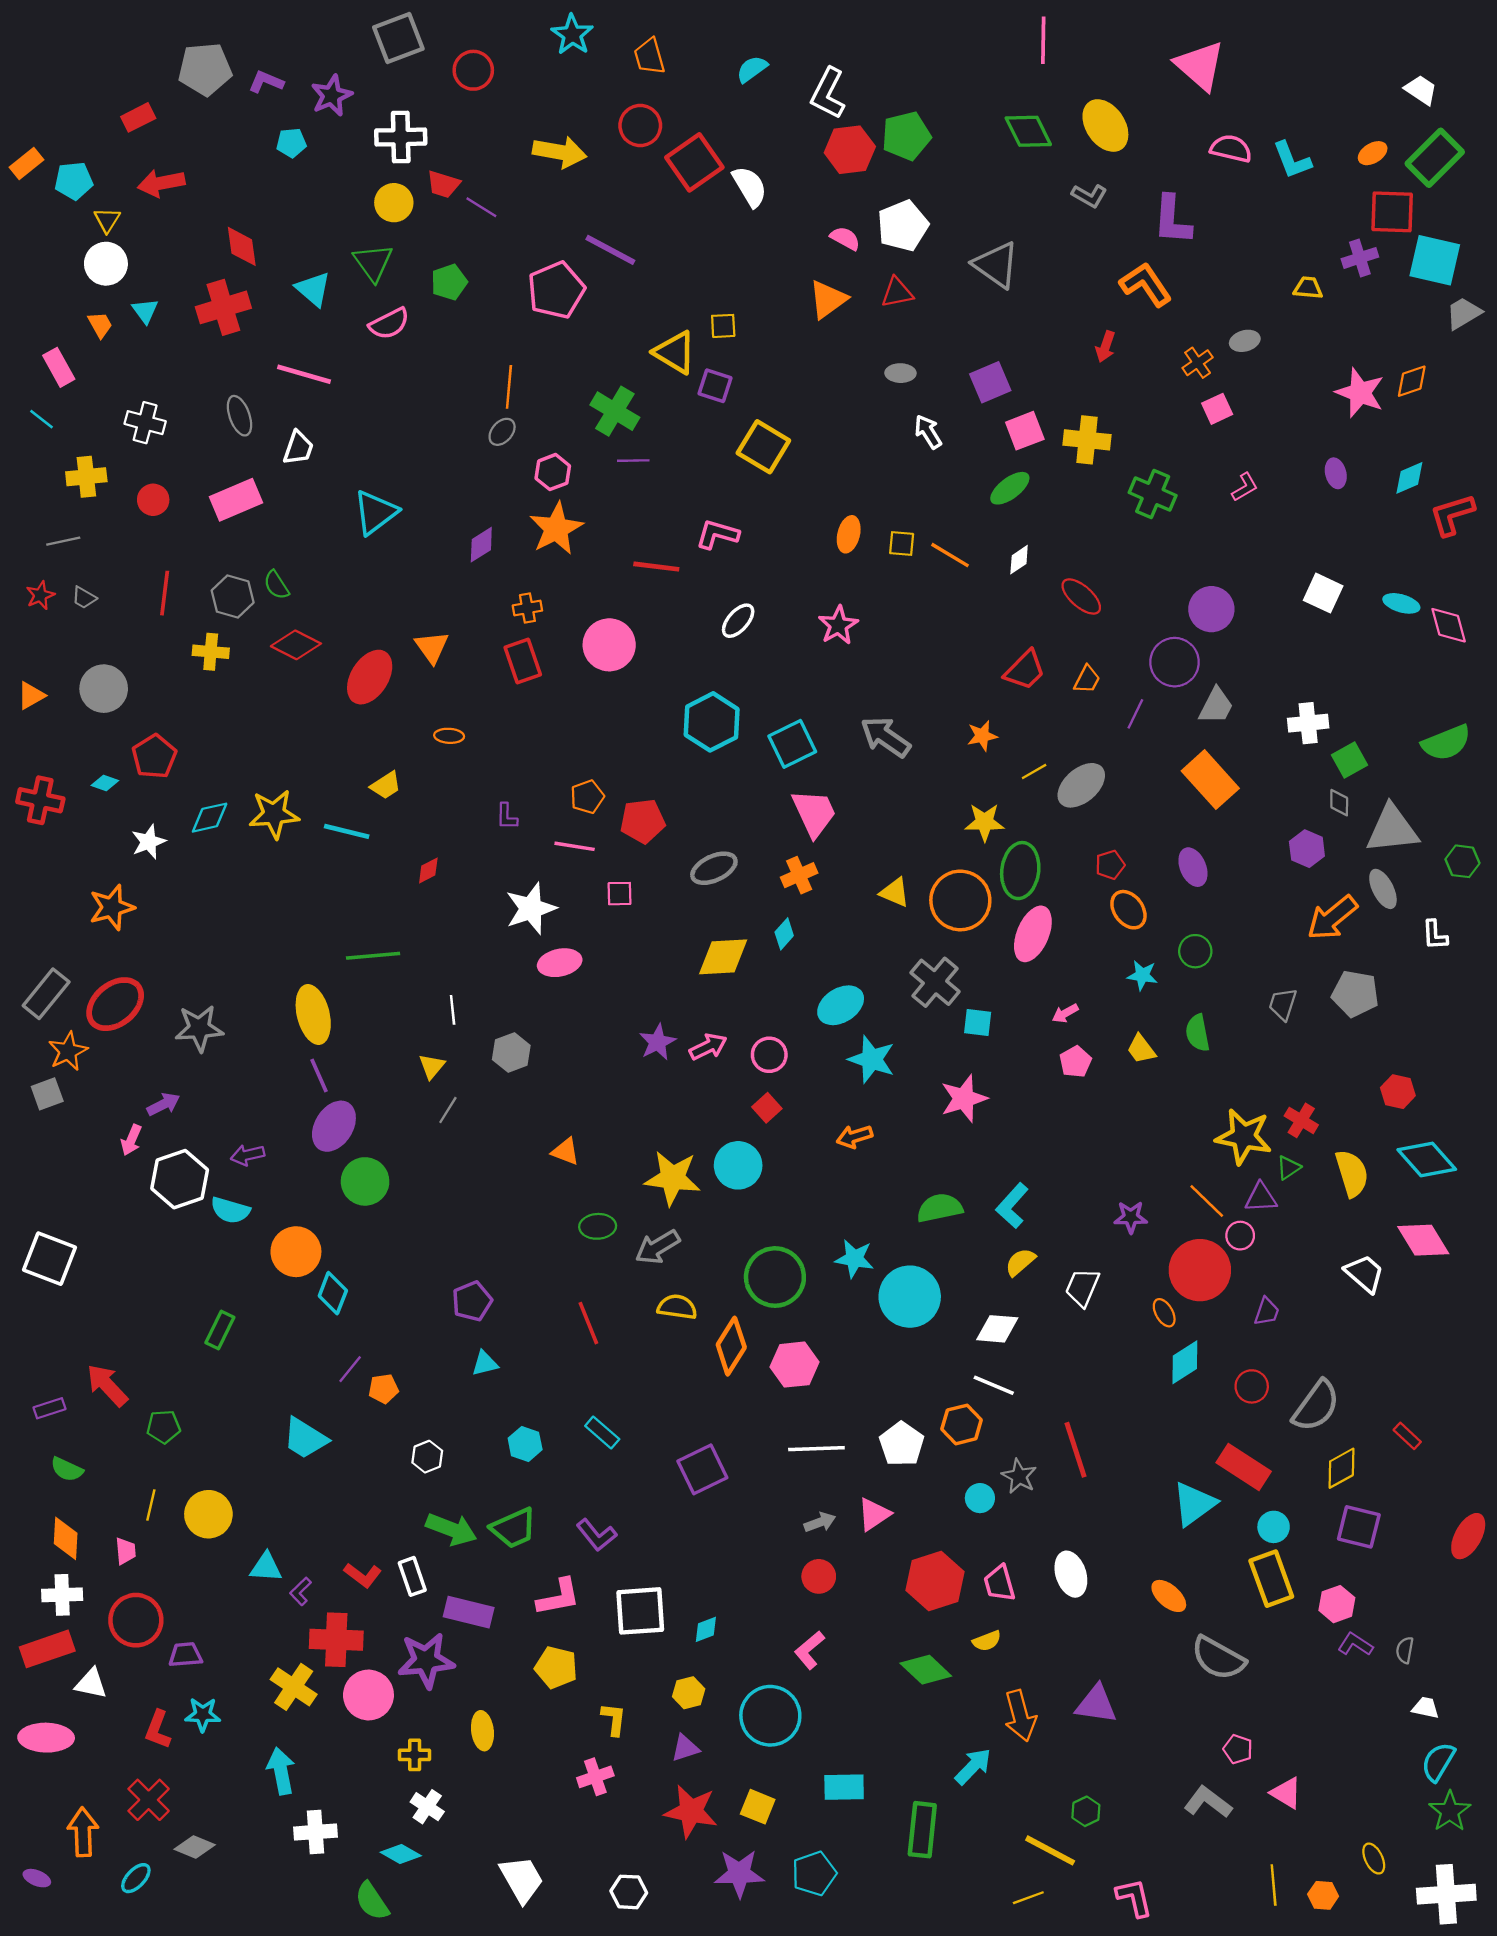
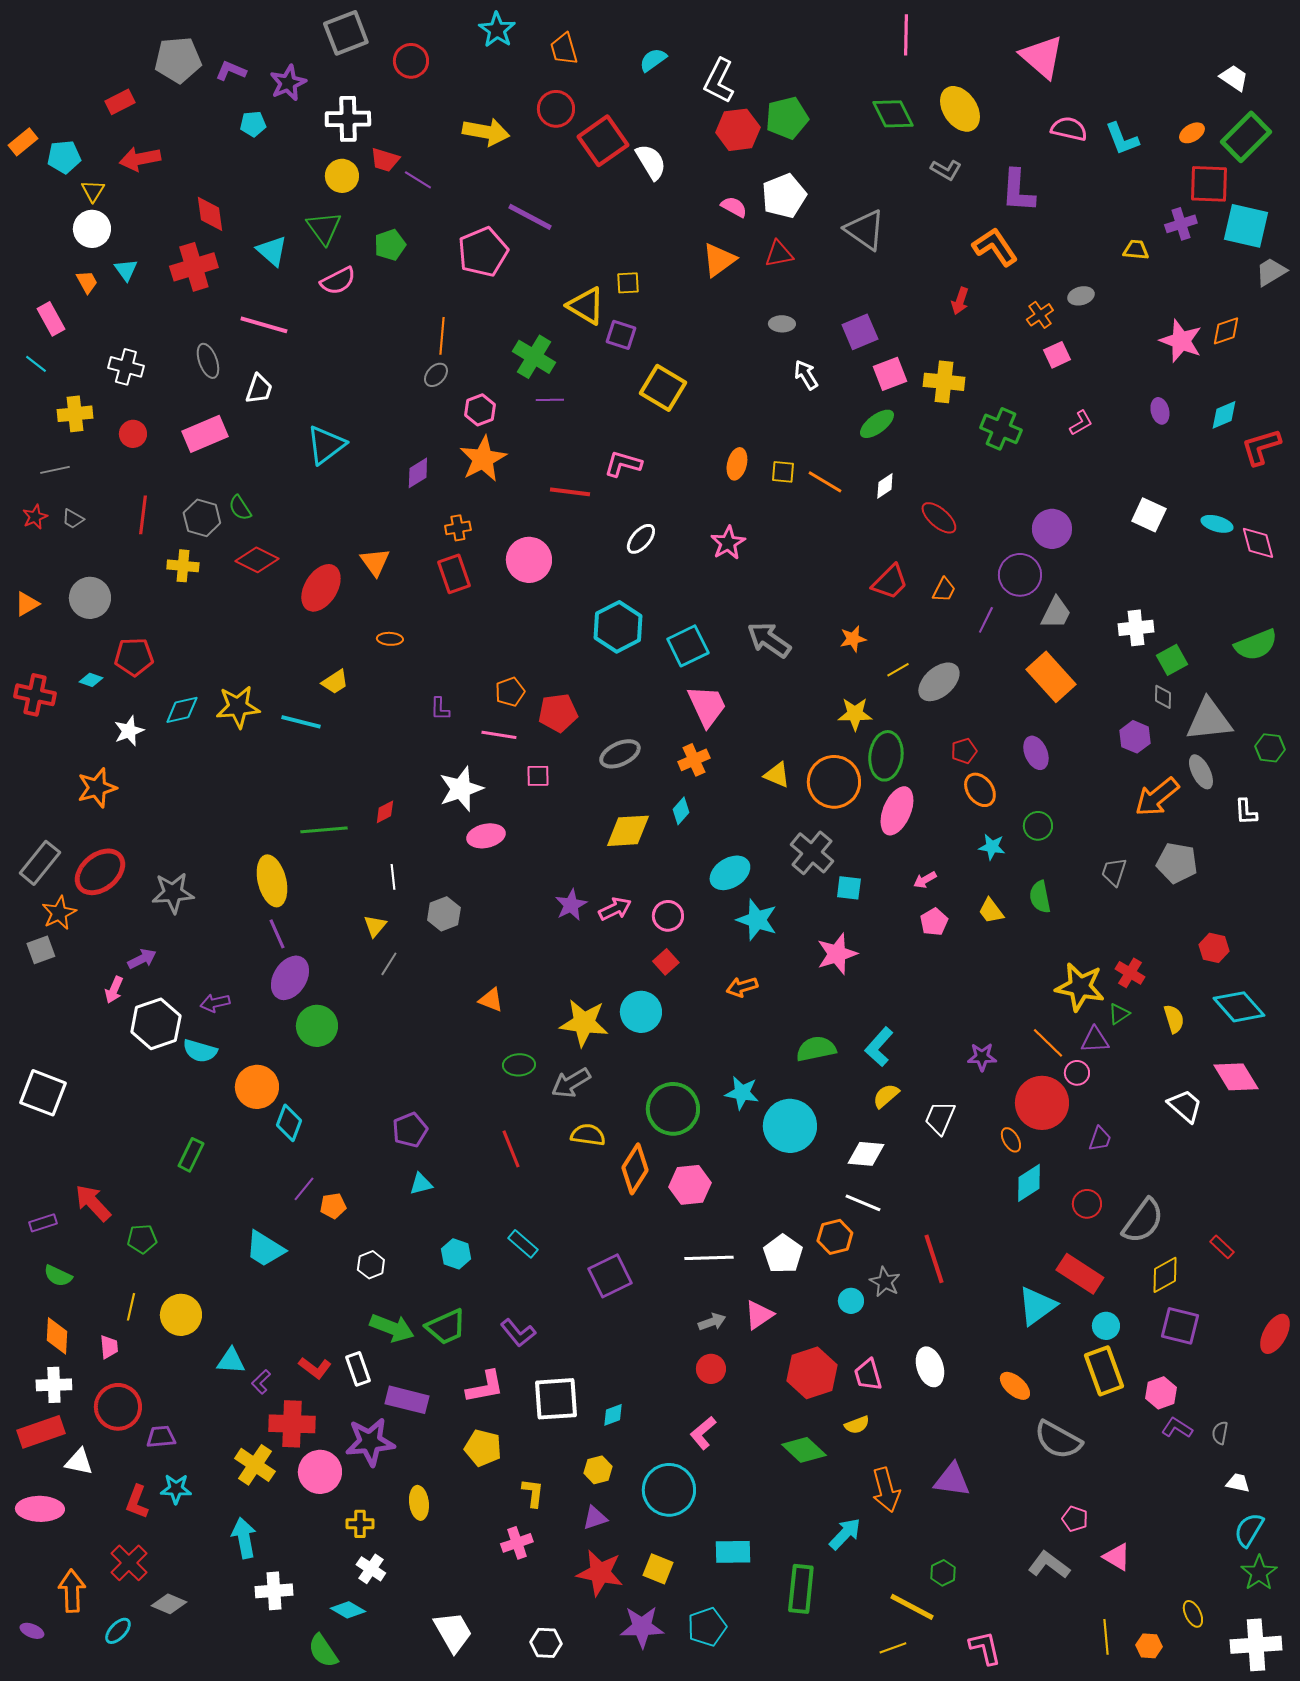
red pentagon: (154, 757) -> (134, 657), turned 30
red diamond: (428, 871) -> (385, 812), moved
yellow semicircle: (1352, 1173) -> (1174, 1019), size x0.7

